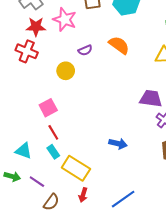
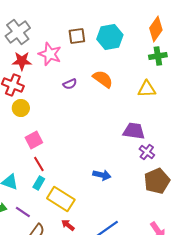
yellow circle: (66, 71) -> (21, 108), moved
cyan rectangle: (53, 152) -> (39, 183), turned 64
red arrow: (83, 195) -> (68, 225), turned 112

